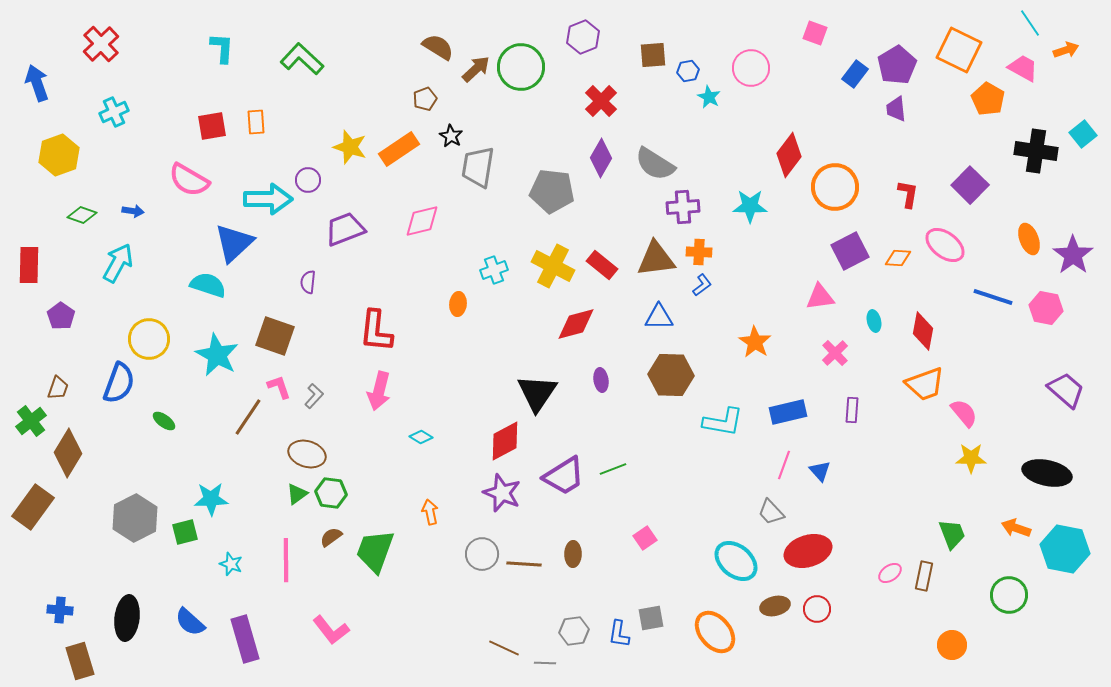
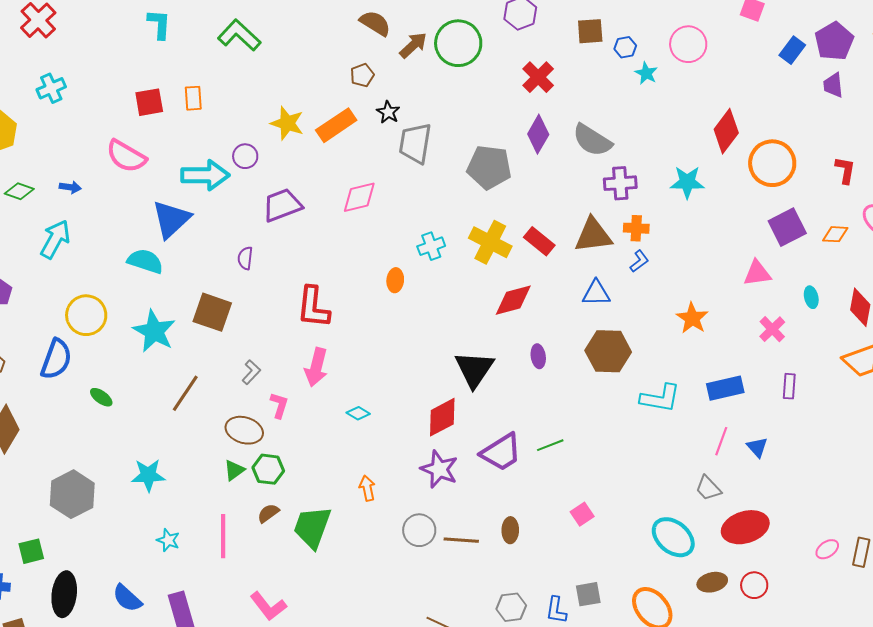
pink L-shape: (279, 387) -> (279, 405), moved, turned 36
green square: (185, 532) -> (31, 551), moved

